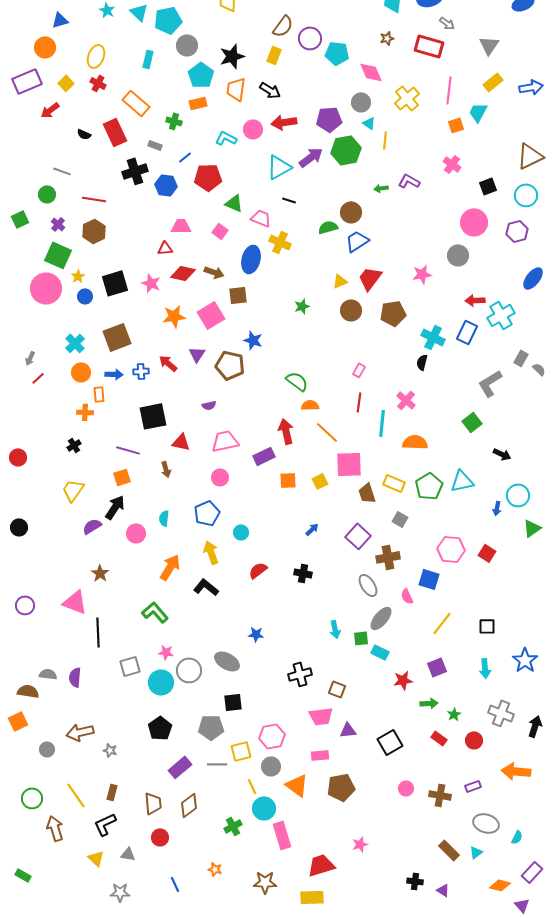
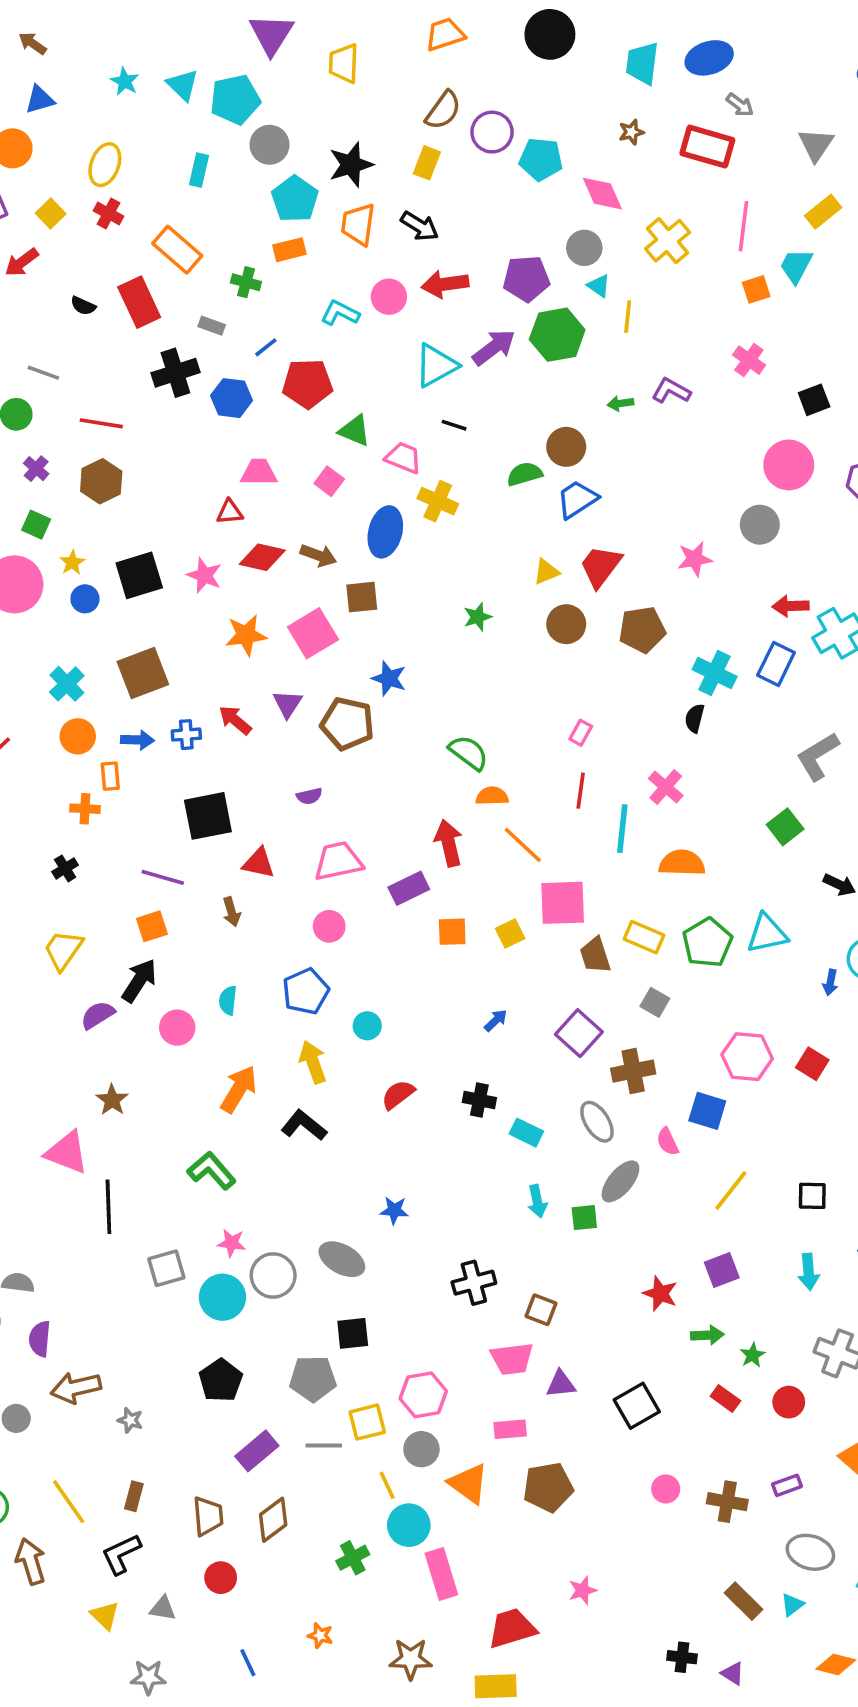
green square: (58, 255) -> (36, 525), size x0.6
cyan rectangle: (380, 652) -> (526, 1133), moved
purple semicircle: (75, 677) -> (40, 1339), moved
red star: (403, 680) -> (660, 1294), turned 30

